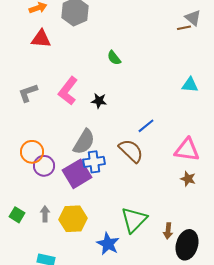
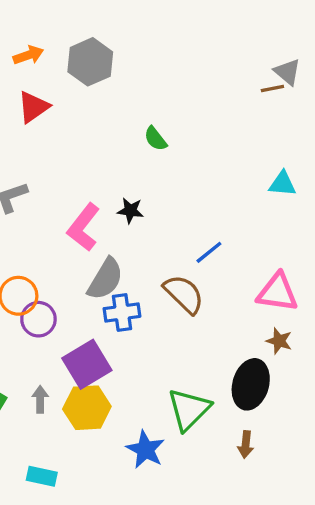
red triangle: (41, 39) -> (33, 107), turned -40
pink L-shape: (68, 91) -> (84, 227), moved
purple square: (77, 174) -> (87, 364), moved
brown arrow: (168, 231) -> (246, 444), moved
black ellipse: (187, 245) -> (251, 384), moved

